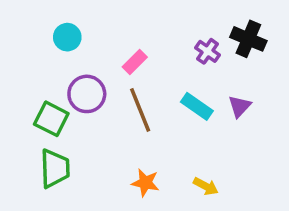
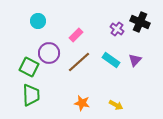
brown line: (140, 110) -> (79, 62), turned 70

